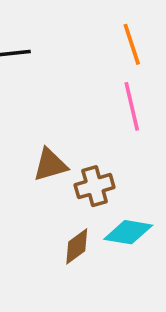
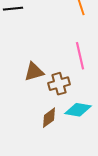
pink line: (132, 106) -> (80, 56), moved

